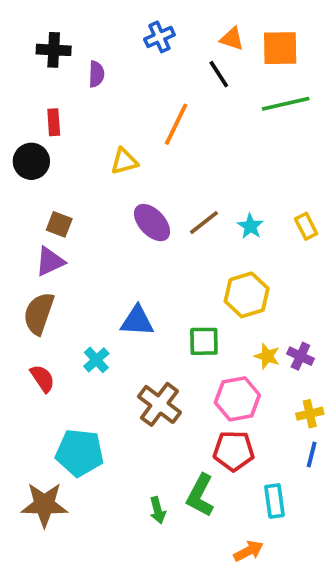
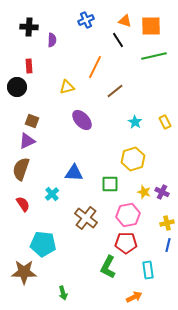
brown line: (204, 223) -> (115, 91), moved
green arrow: (158, 510) -> (63, 293), moved

